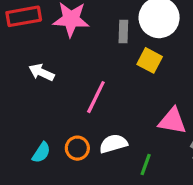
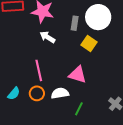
white arrow: (41, 72) -> (47, 37), moved
pink line: (96, 97) -> (39, 70), moved, turned -45
pink triangle: (172, 121) -> (78, 75), moved

